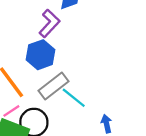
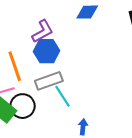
purple L-shape: (49, 23) -> (43, 31), moved

